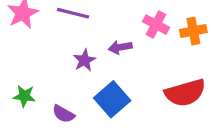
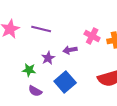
green star: (24, 96) -> (29, 70), moved

